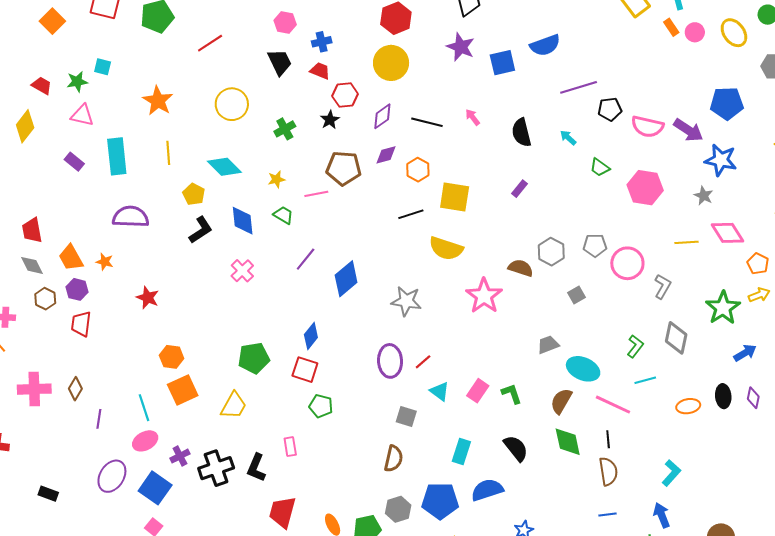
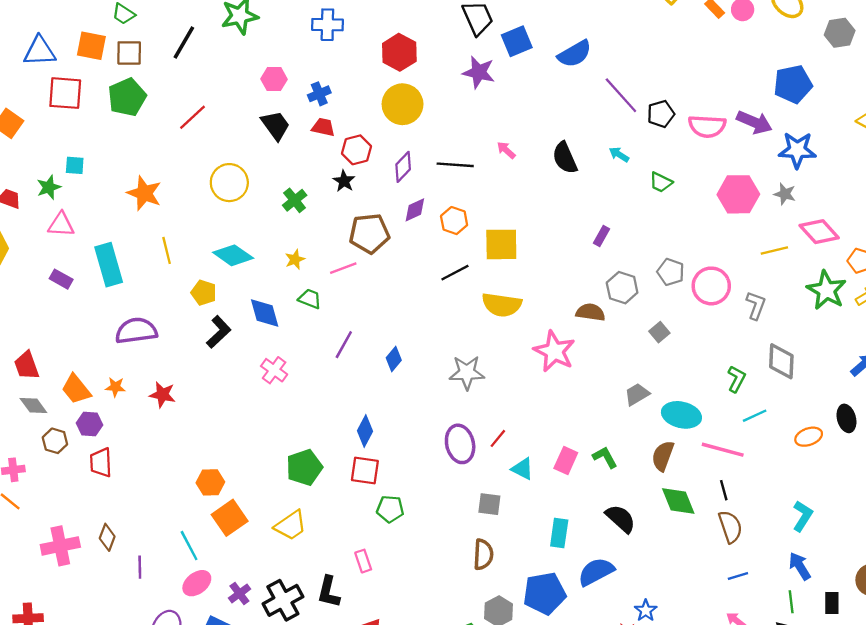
blue square: (502, 63) -> (517, 41), moved
purple line: (579, 87) -> (621, 95), turned 75
pink hexagon: (645, 188) -> (738, 194), moved
purple rectangle: (520, 189) -> (601, 236), moved
gray pentagon: (595, 245) -> (671, 272), turned 30
blue diamond: (346, 279) -> (394, 359), size x0.6
red star: (148, 298) -> (162, 395), moved
green star: (723, 308) -> (826, 290), moved
yellow trapezoid: (234, 405) -> (291, 525), turned 36

